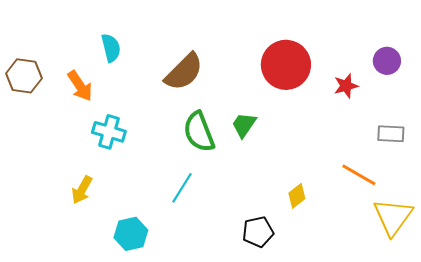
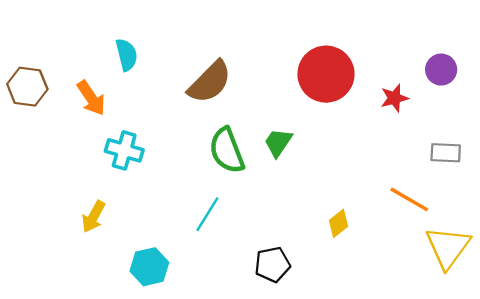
black pentagon: (258, 232) -> (272, 264), moved

